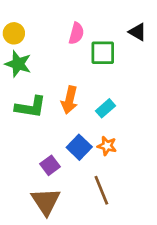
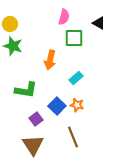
pink semicircle: (76, 33) -> (64, 17), moved
orange arrow: (69, 100) -> (50, 60), moved
green L-shape: (31, 107) -> (26, 90), moved

